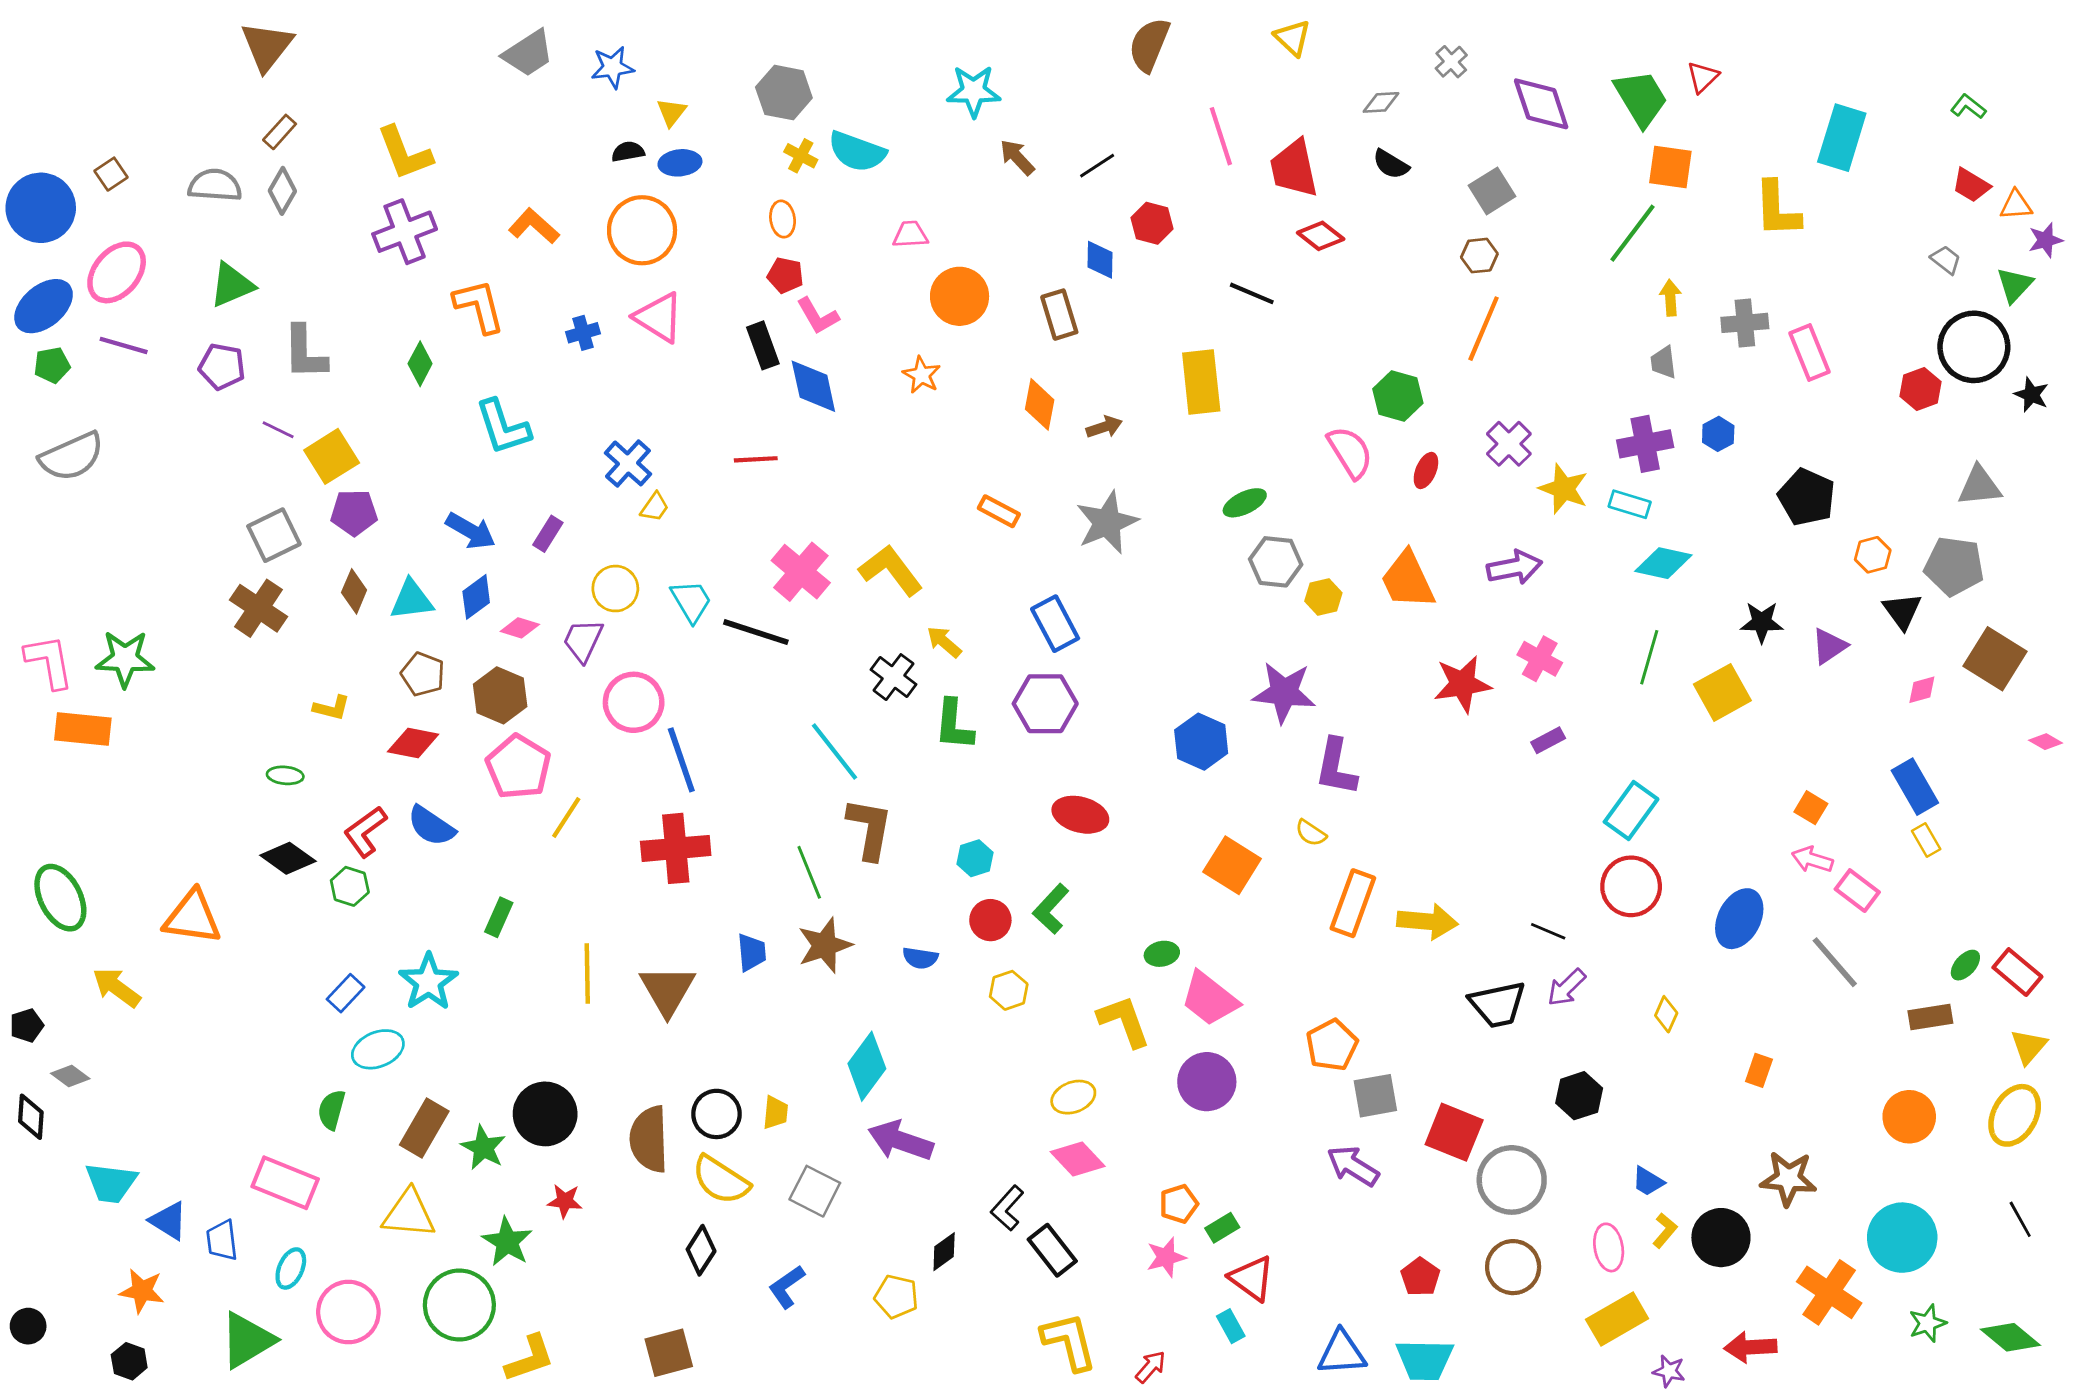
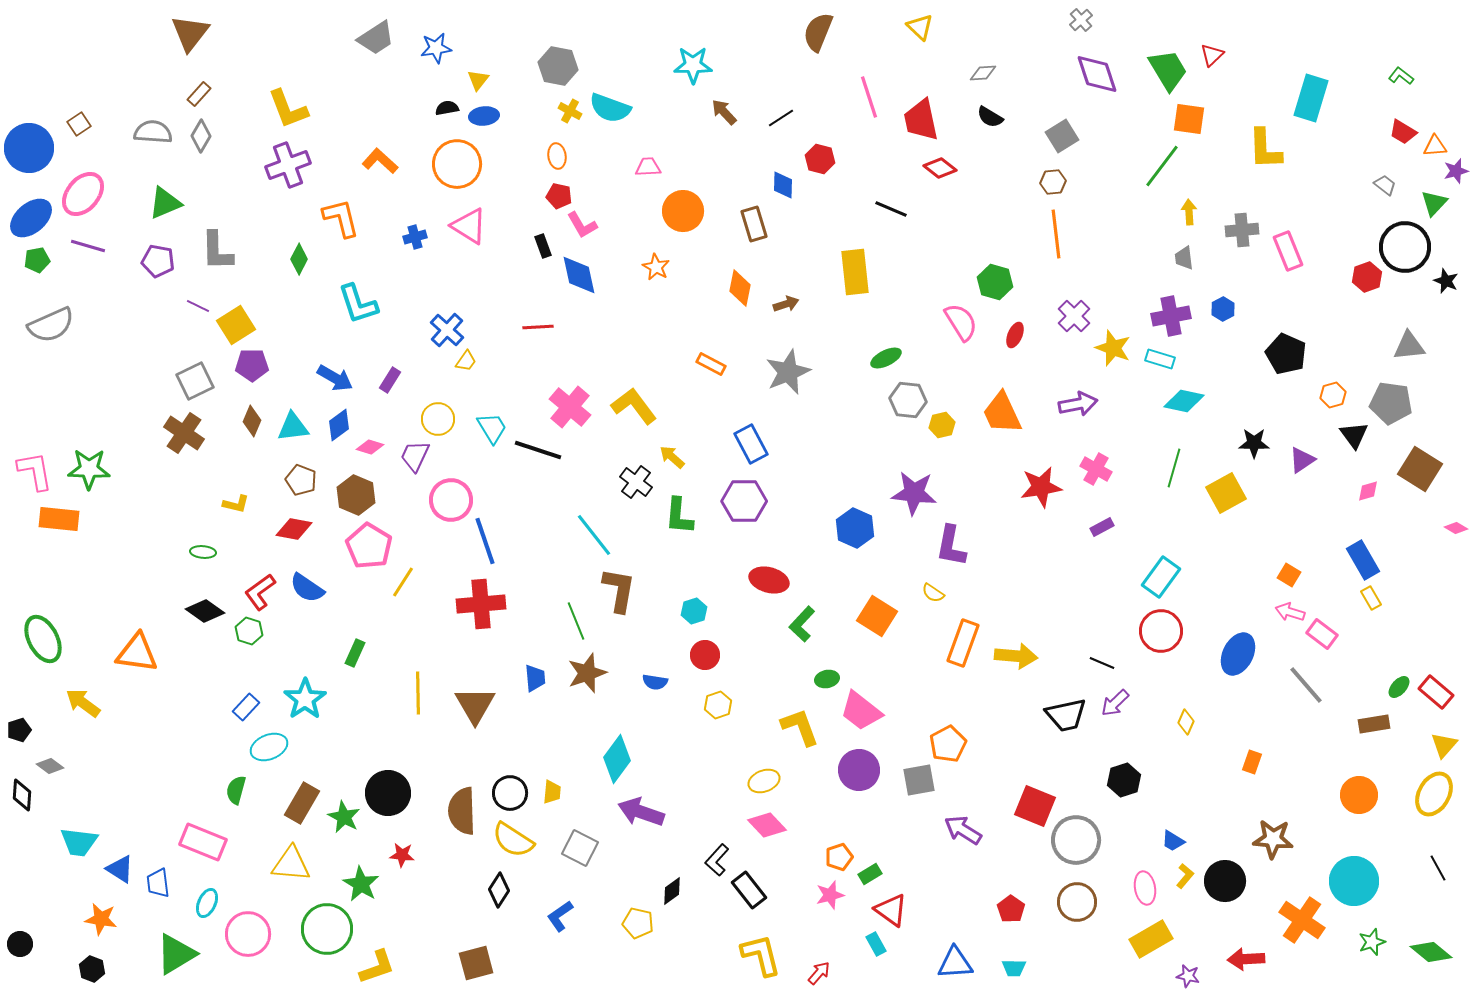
gray cross: (1451, 62) -> (1081, 20), moved
orange line: (1484, 329) -> (1056, 234), turned -30
black rectangle: (763, 345) -> (543, 246), size x0.7
green L-shape: (1051, 909) -> (802, 624), moved
gray square: (1375, 1096) -> (919, 780), moved
cyan trapezoid: (1425, 1360) -> (1014, 968), size x0.6

